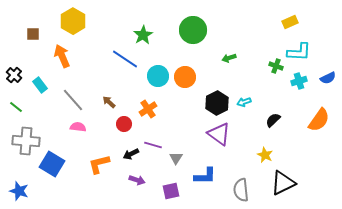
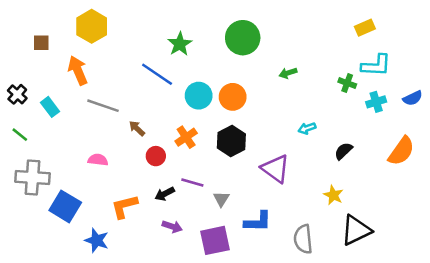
gray line: (73, 100) -> (103, 106), moved, turned -30
black hexagon: (217, 103) -> (231, 141), moved
blue star: (19, 191) -> (97, 240), moved
purple square: (171, 191) -> (215, 240), size x1.4

